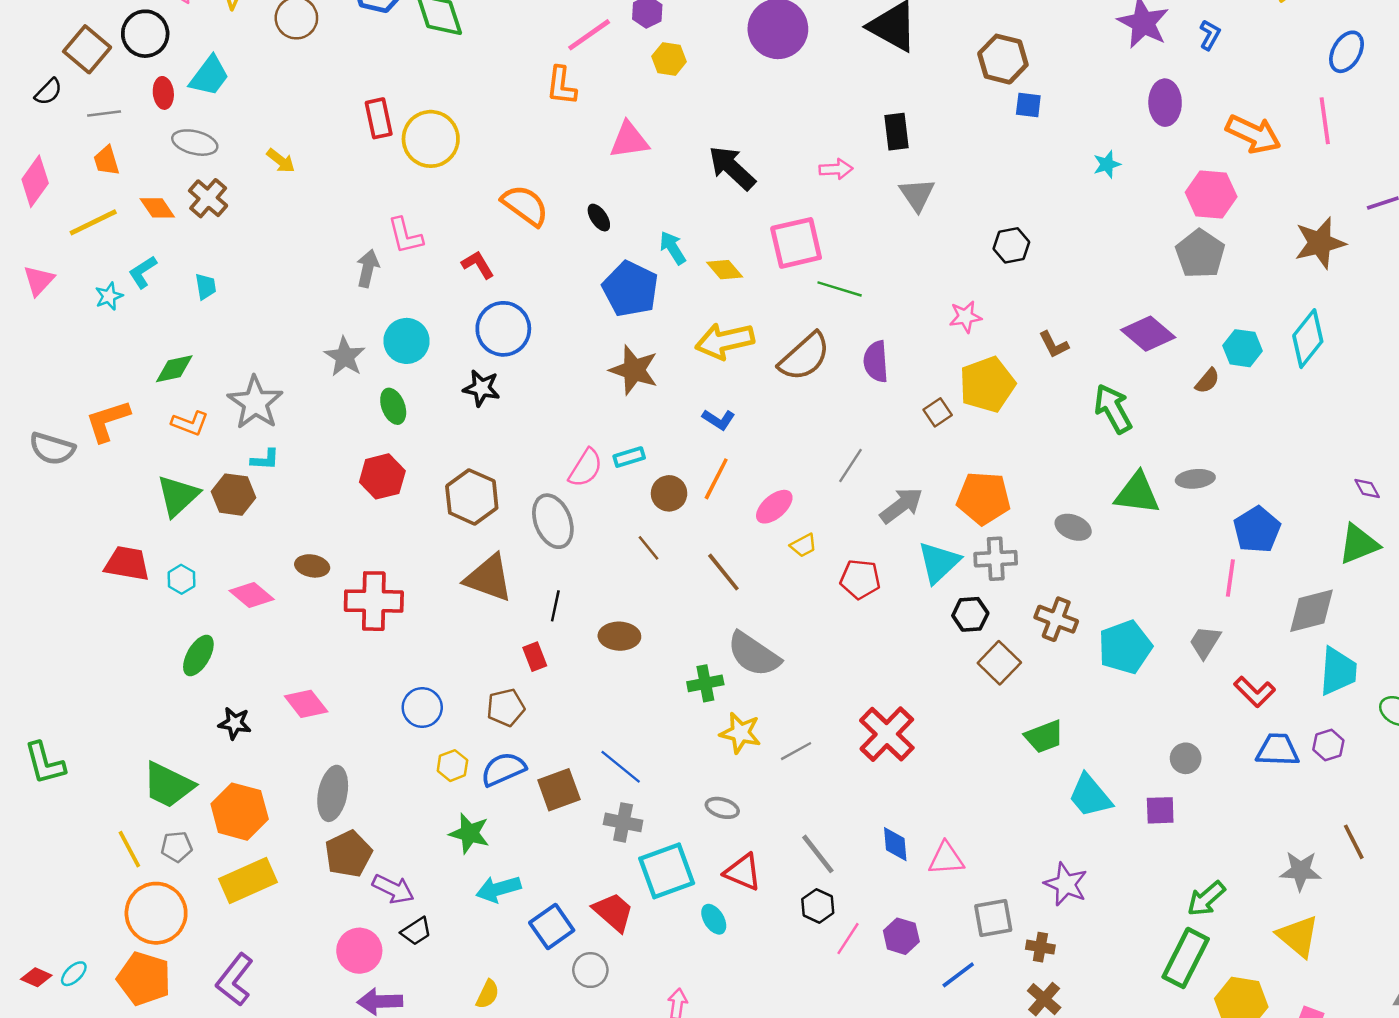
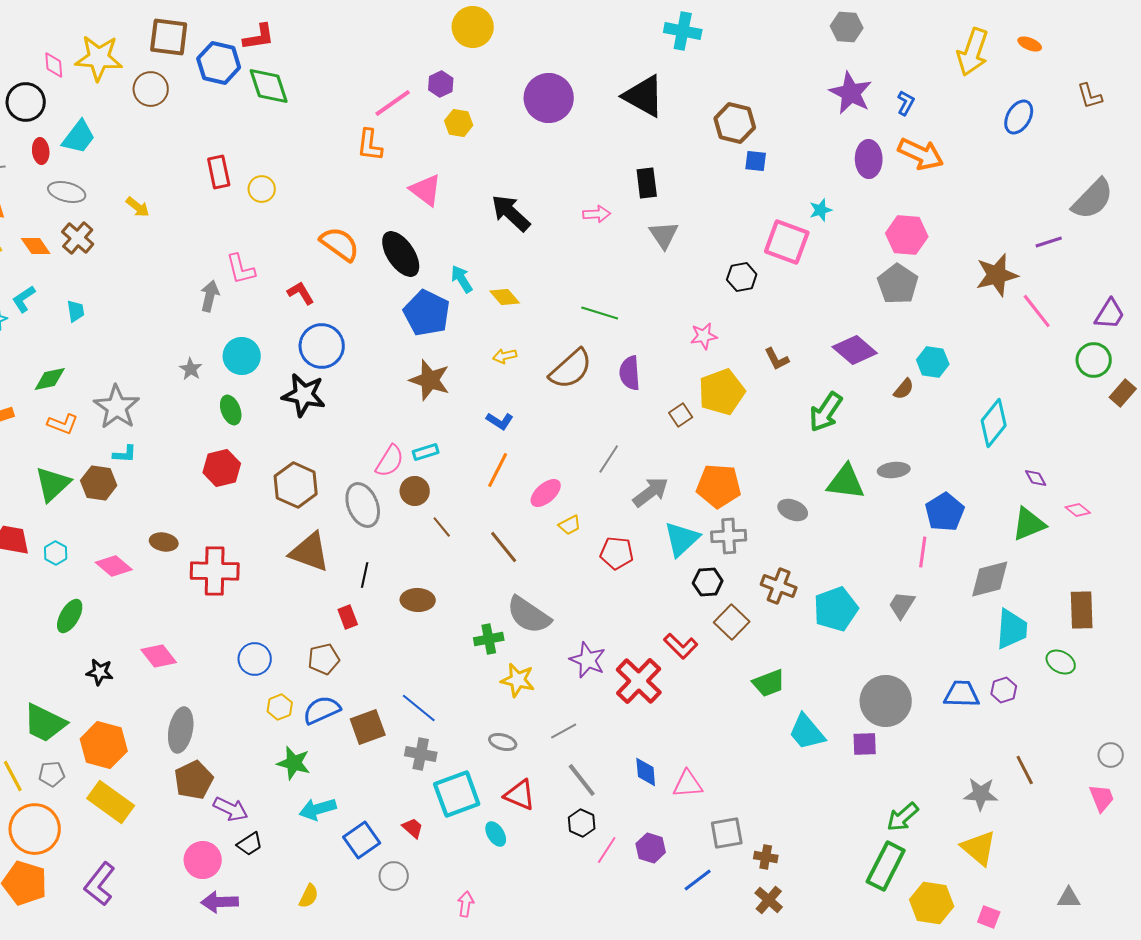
pink line: (1325, 121) -> (1037, 311), moved, turned -30
orange arrow: (1253, 134) -> (921, 154), moved
yellow circle: (431, 139) -> (262, 189), size x0.6
pink triangle: (629, 140) -> (426, 190), turned 45
black ellipse: (599, 218) -> (401, 254), size x2.0
pink square: (796, 243) -> (787, 242), moved, turned 33
cyan diamond: (1308, 339) -> (994, 423), moved
yellow arrow: (725, 341) -> (505, 356), size x0.5
gray star: (345, 357) -> (191, 369), size x0.7
black star: (482, 388) -> (304, 395), size x1.4
green arrow: (1113, 409) -> (826, 412), turned -117
brown circle: (669, 493) -> (415, 491), moved
red L-shape: (1255, 692) -> (681, 646), moved
gray line: (796, 751) -> (564, 731), moved
gray circle: (1186, 758) -> (886, 701), size x2.0
yellow rectangle: (248, 881) -> (111, 802), turned 60
purple star: (1066, 884) -> (588, 660), moved
red trapezoid: (613, 912) -> (413, 828), size x0.6

